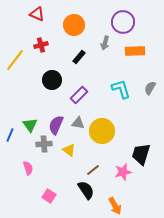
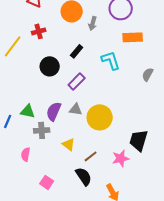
gray arrow: (105, 43) -> (93, 23), moved
black rectangle: (79, 57) -> (77, 51), moved
cyan L-shape: (121, 89) -> (111, 60), moved
green triangle: (30, 125) -> (28, 111), turned -42
yellow triangle: (69, 150) -> (69, 144), moved
pink semicircle: (28, 168) -> (26, 154), turned -152

